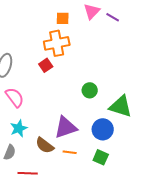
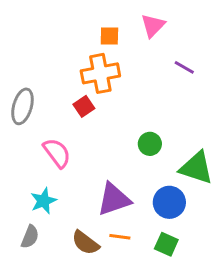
purple line: (113, 17) -> (184, 67), moved
pink semicircle: (15, 97) -> (57, 153), moved
brown semicircle: (45, 145) -> (85, 243), moved

